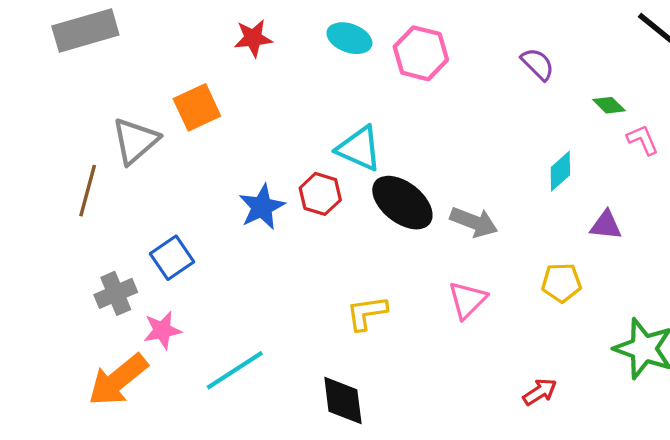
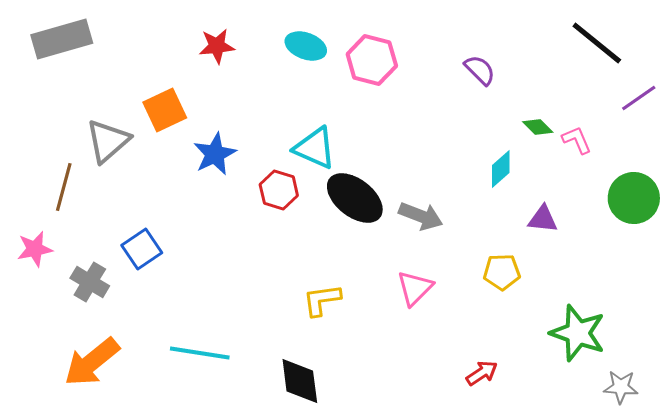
green diamond: (609, 105) -> (538, 127), moved
blue star: (262, 207) -> (215, 154), moved
gray cross: (116, 293) -> (90, 282), turned -36
pink star: (162, 330) -> (35, 249), moved
cyan line: (235, 370) -> (200, 353), turned 42

